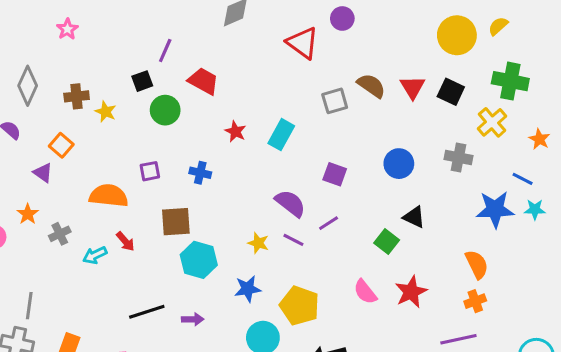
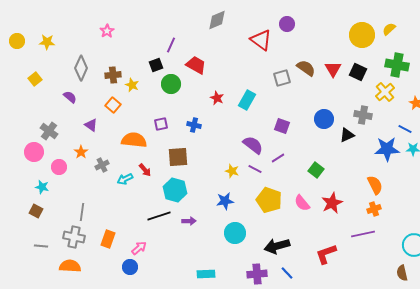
orange square: (61, 145) -> (113, 105), moved
black triangle: (414, 217) -> (347, 135), moved, turned -49
cyan hexagon: (199, 260) -> (175, 190), moved
yellow pentagon: (300, 306) -> (269, 200), moved

